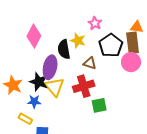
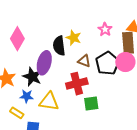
pink star: (95, 23) -> (105, 29), moved
pink diamond: (34, 36) -> (17, 39), moved
black pentagon: (111, 45) -> (107, 63), moved
yellow triangle: (55, 87) -> (49, 102), moved, turned -45

